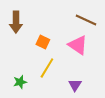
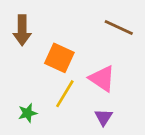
orange square: (43, 42) -> (59, 58), size x1.5
pink triangle: (78, 45) -> (102, 79), moved

